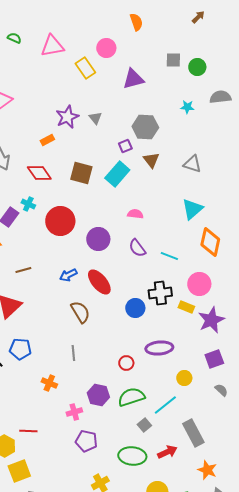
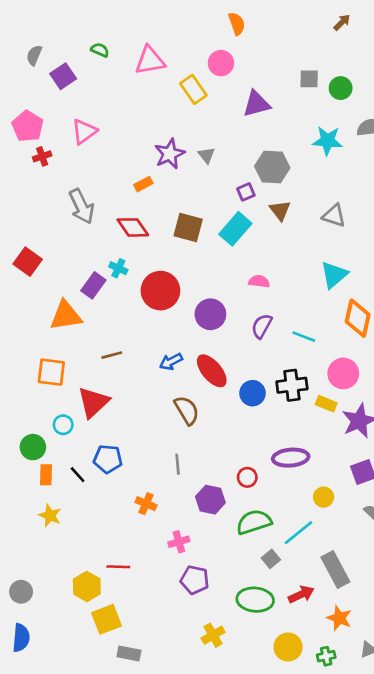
orange semicircle: (136, 22) -> (237, 24), moved
cyan star: (187, 107) -> (327, 141), size x1.6
purple semicircle: (137, 248) -> (262, 326), turned 66
blue circle: (135, 308) -> (253, 393), moved
purple hexagon: (98, 395) -> (210, 500), moved
orange star: (207, 470) -> (339, 618), moved

